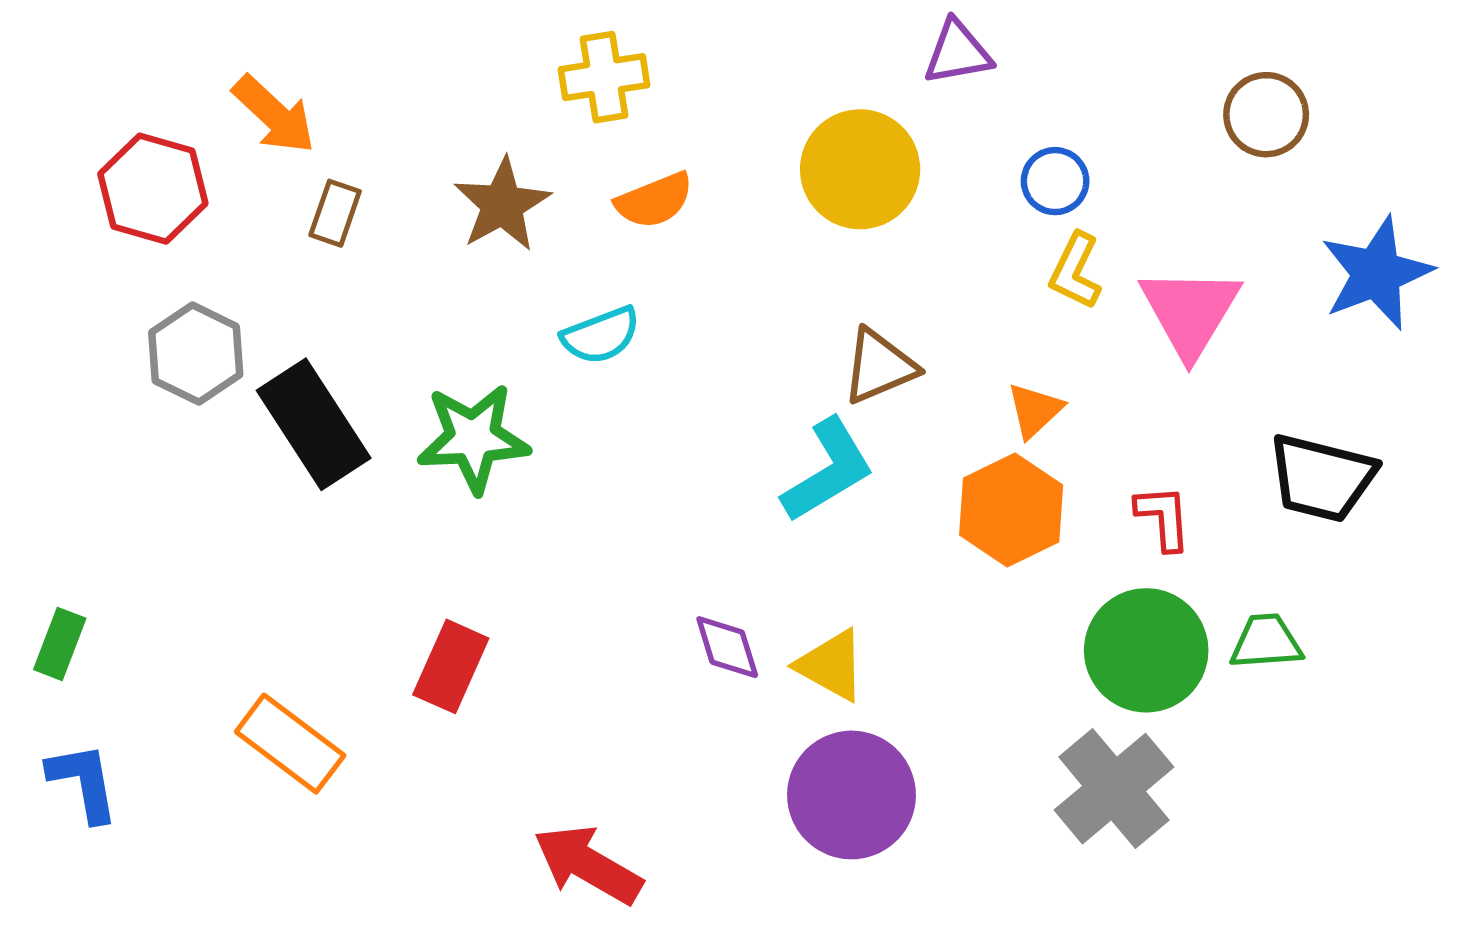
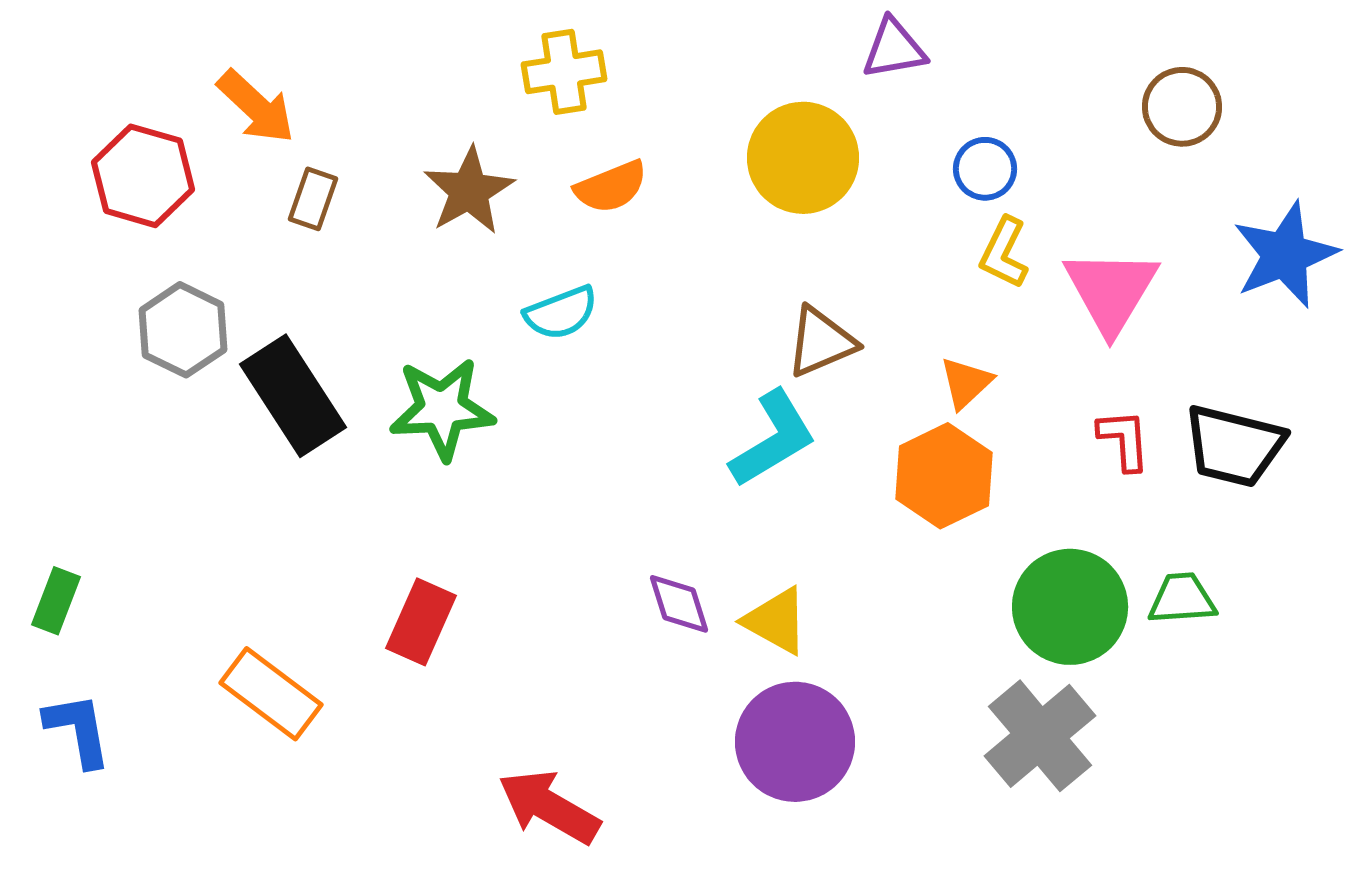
red L-shape: (1163, 517) -> (1124, 440), moved

